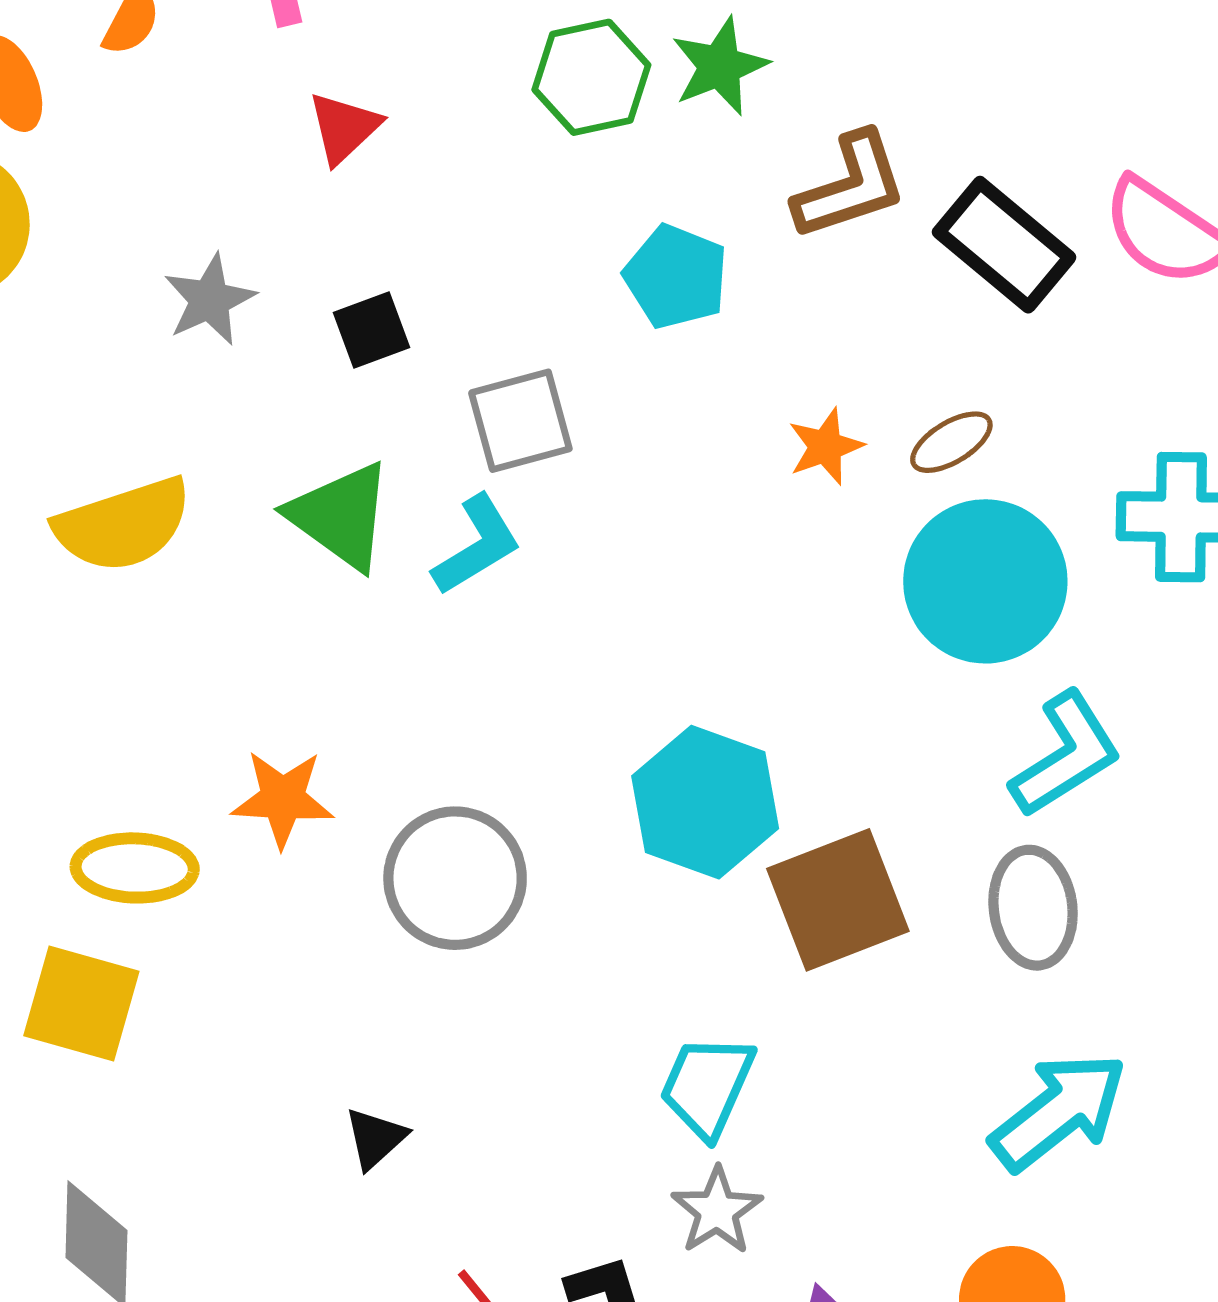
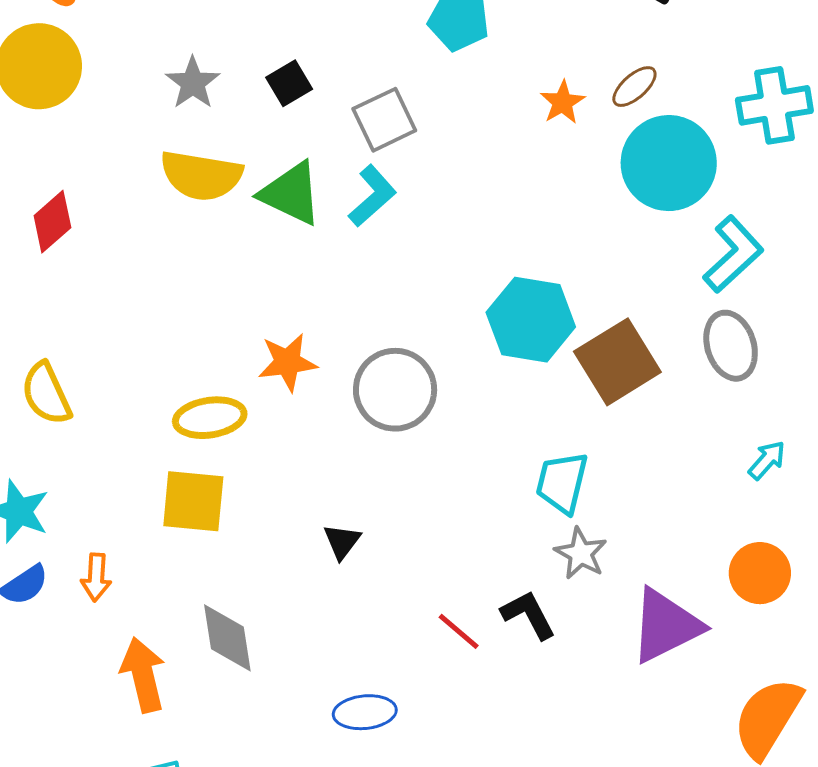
yellow semicircle: (123, 525) -> (201, 176), moved, turned 38
cyan arrow: (1059, 1111) -> (767, 460), size x0.5
black triangle: (375, 1138) -> (342, 541), moved

